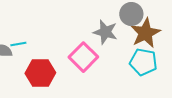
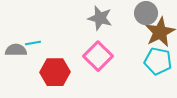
gray star: (105, 32) -> (100, 18), moved

